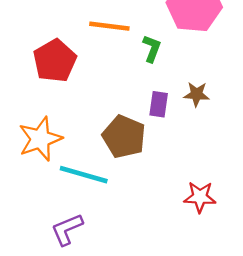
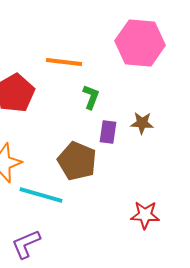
green L-shape: (152, 48) -> (91, 97), moved

